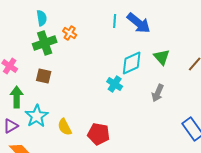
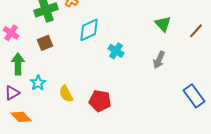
cyan diamond: (132, 63) -> (89, 30), moved
brown square: (44, 76) -> (45, 43), turned -35
cyan star: (37, 116) -> (38, 83), size x0.7

